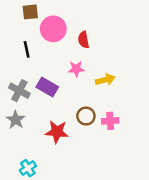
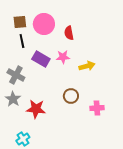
brown square: (30, 12) -> (20, 22), moved
purple rectangle: (47, 87) -> (41, 59), moved
pink cross: (110, 121) -> (97, 108), moved
red star: (57, 132) -> (36, 109), moved

